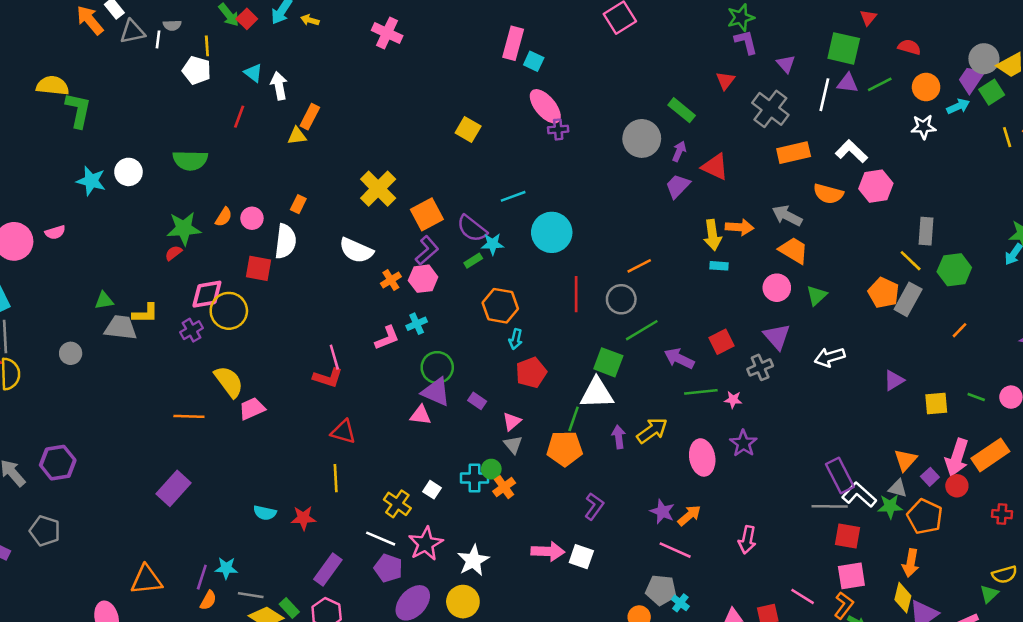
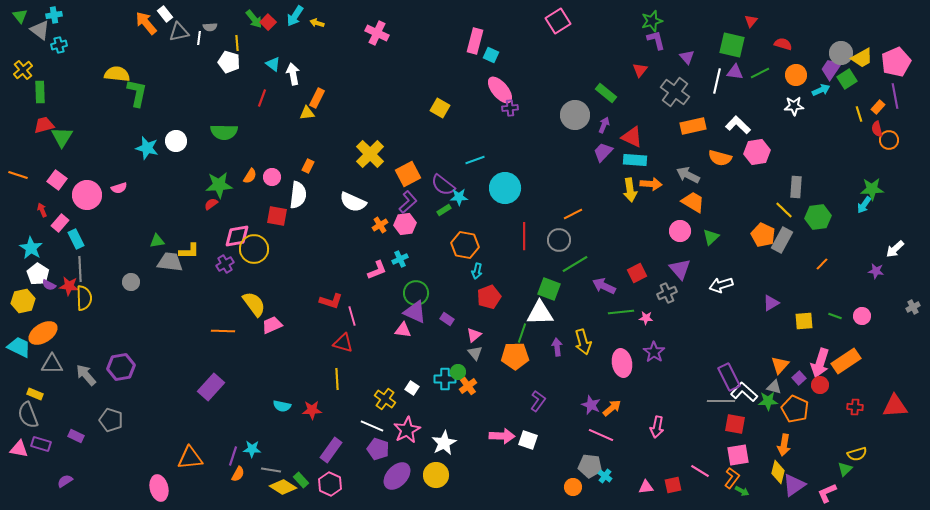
cyan rectangle: (719, 266) -> (635, 160), moved, size x1.6
pink line: (334, 357) -> (352, 316), moved
yellow arrow: (652, 430) -> (583, 342), turned 110

